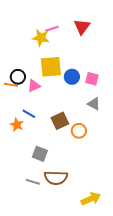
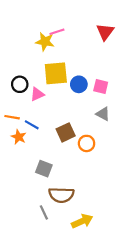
red triangle: (82, 27) -> (105, 32), moved
orange line: (11, 85) -> (12, 117), moved
gray line: (33, 182) -> (44, 212), moved, turned 48
yellow arrow: (91, 199) -> (82, 221), moved

